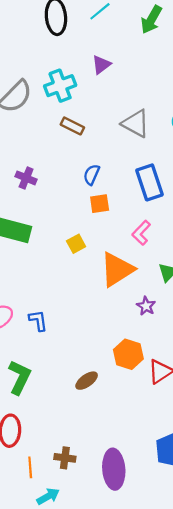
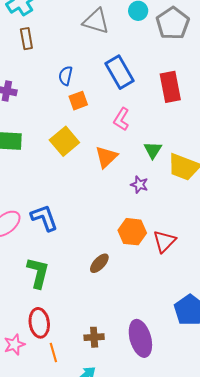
brown rectangle: (72, 126) -> (26, 39), moved, turned 65
yellow square: (76, 244) -> (64, 141), size x1.6
orange triangle: (117, 269) -> (106, 157), size x0.7
blue L-shape: (38, 320) -> (44, 218), size x1.4
orange line: (30, 467) -> (53, 353), moved

